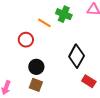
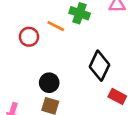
red circle: (26, 40) -> (29, 37), moved

